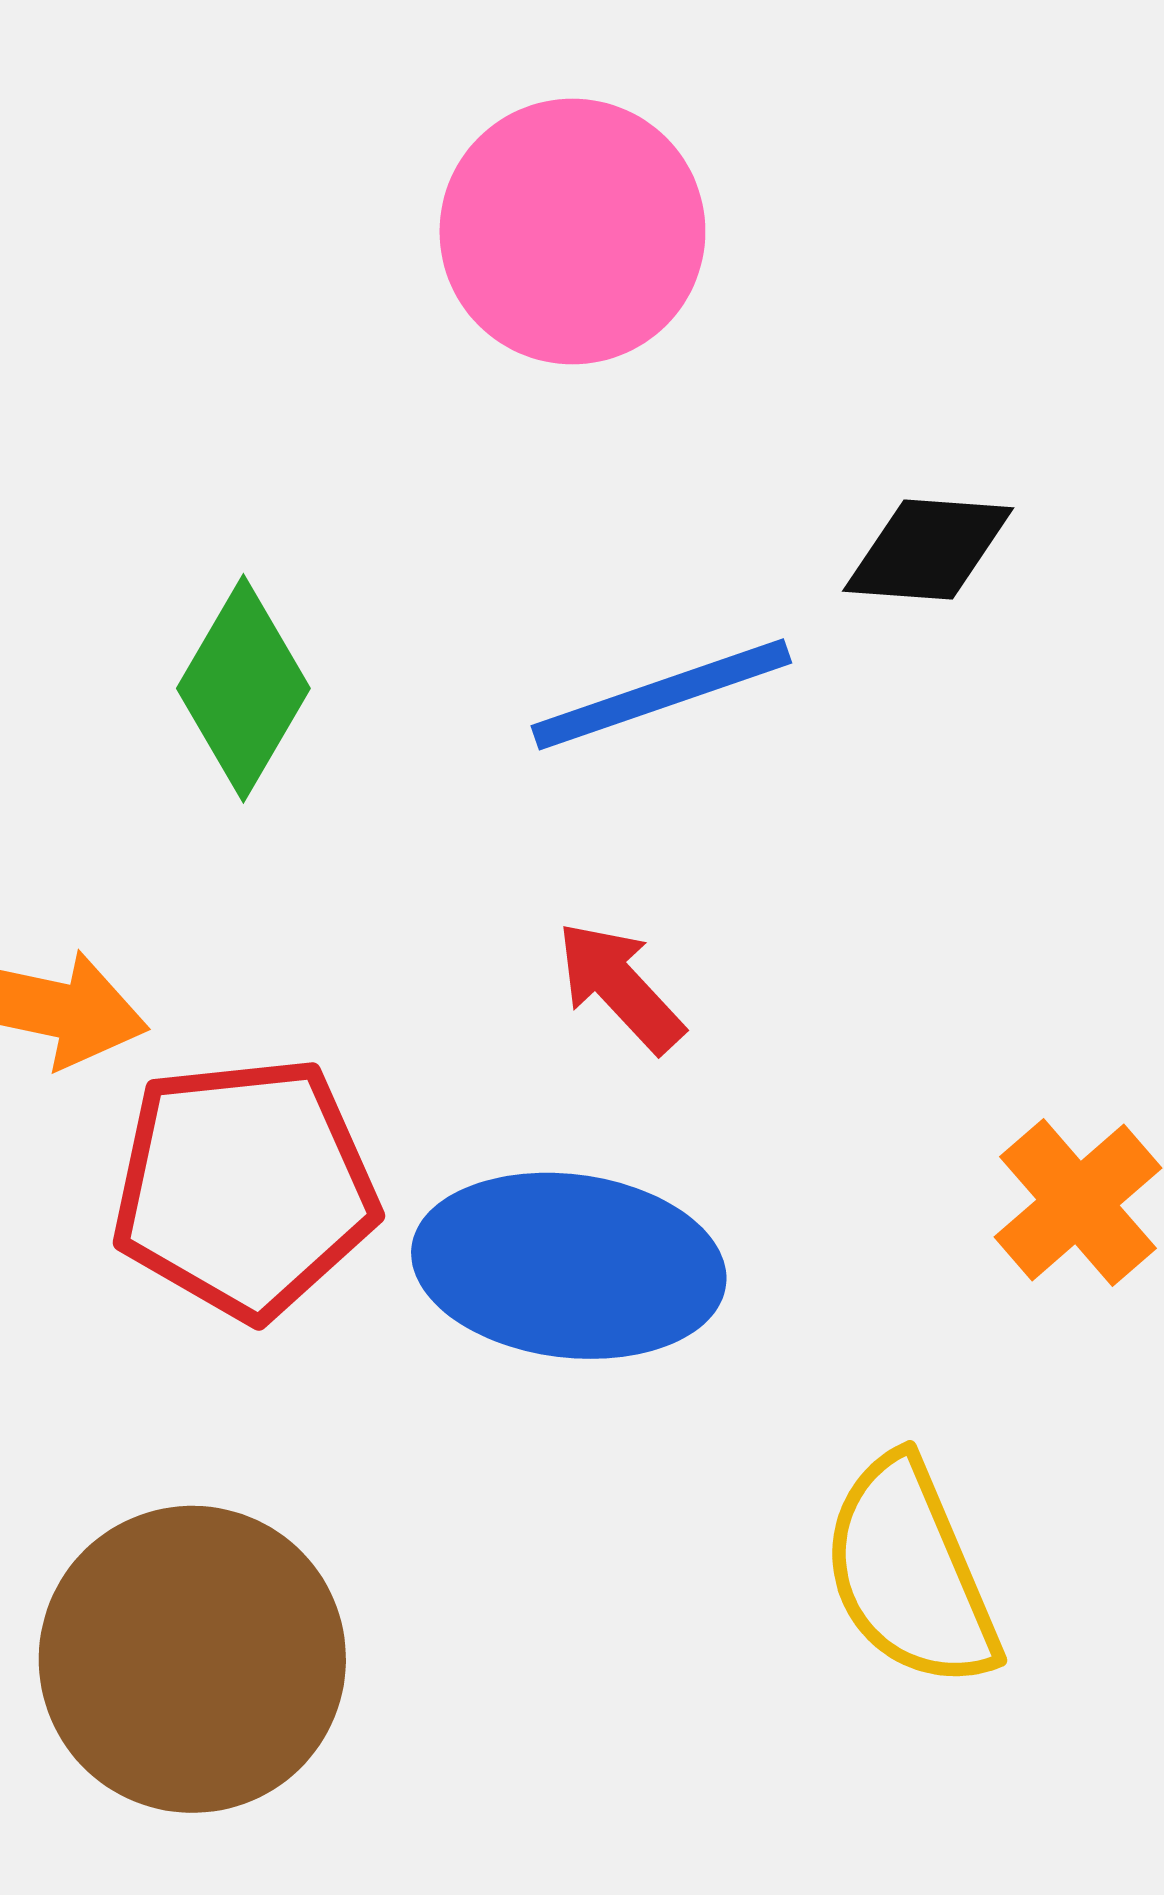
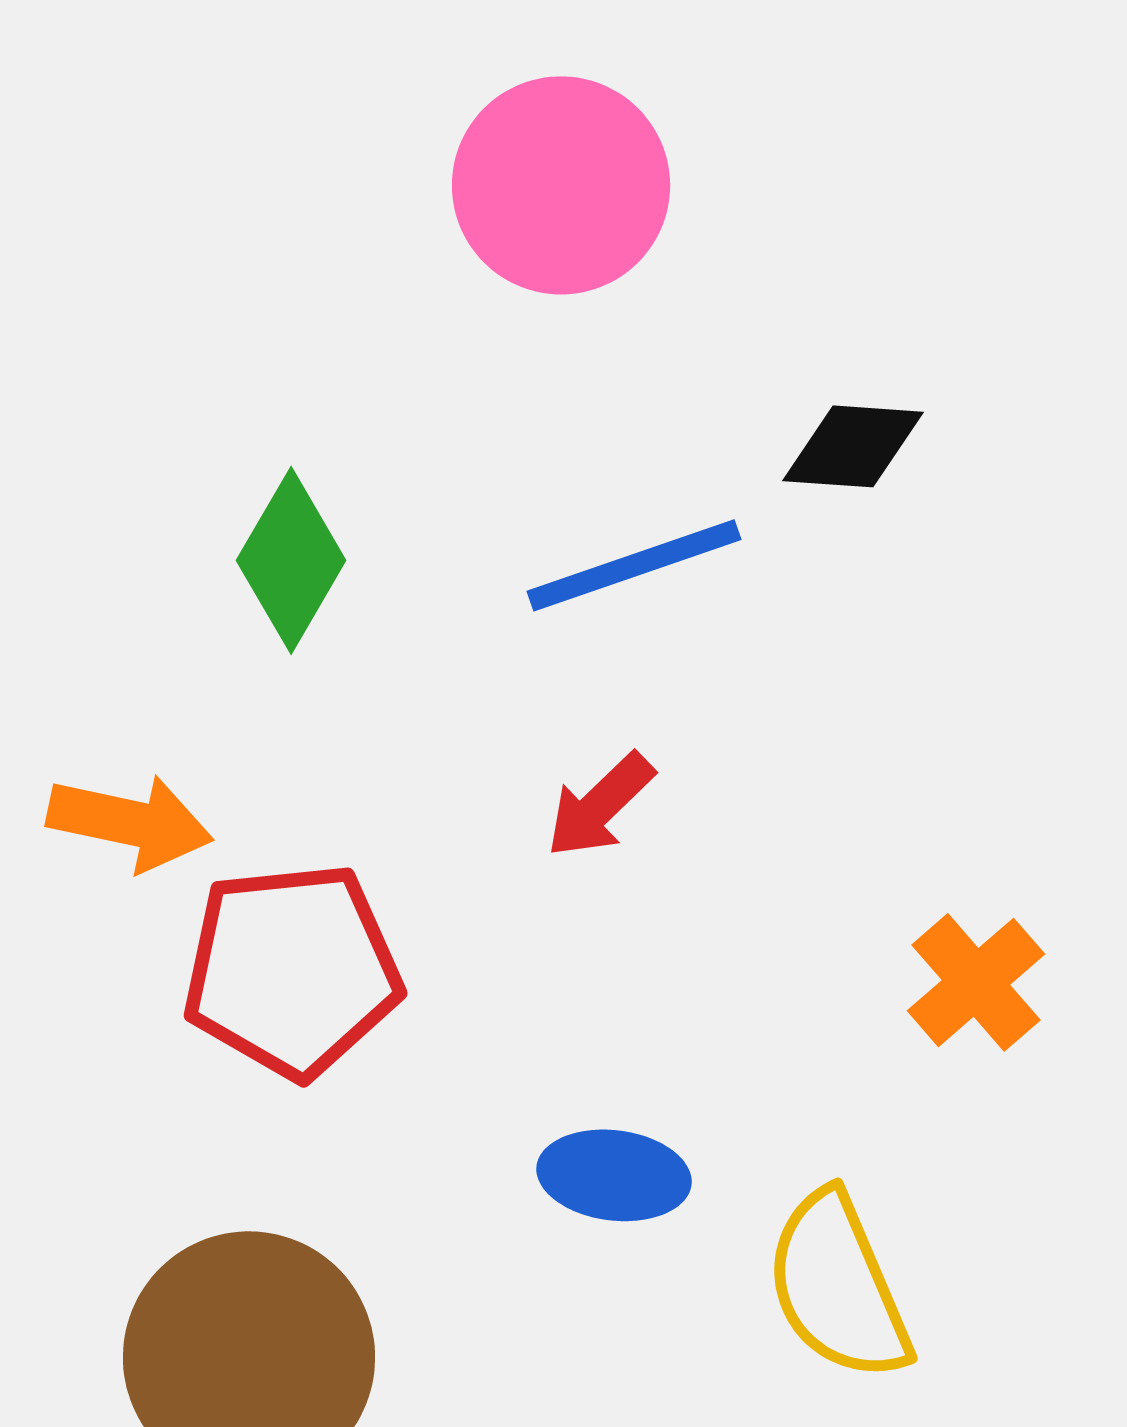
red arrow: (620, 987) -> (600, 805), turned -91
blue ellipse: (569, 1266) -> (614, 1175), moved, size x0.6

